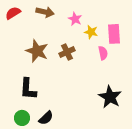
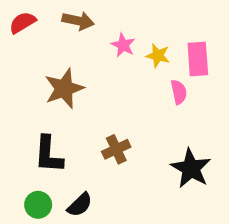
pink star: (75, 19) -> (123, 45), moved
brown star: (37, 51) -> (64, 89), turned 30
brown cross: (67, 52) -> (116, 149), moved

